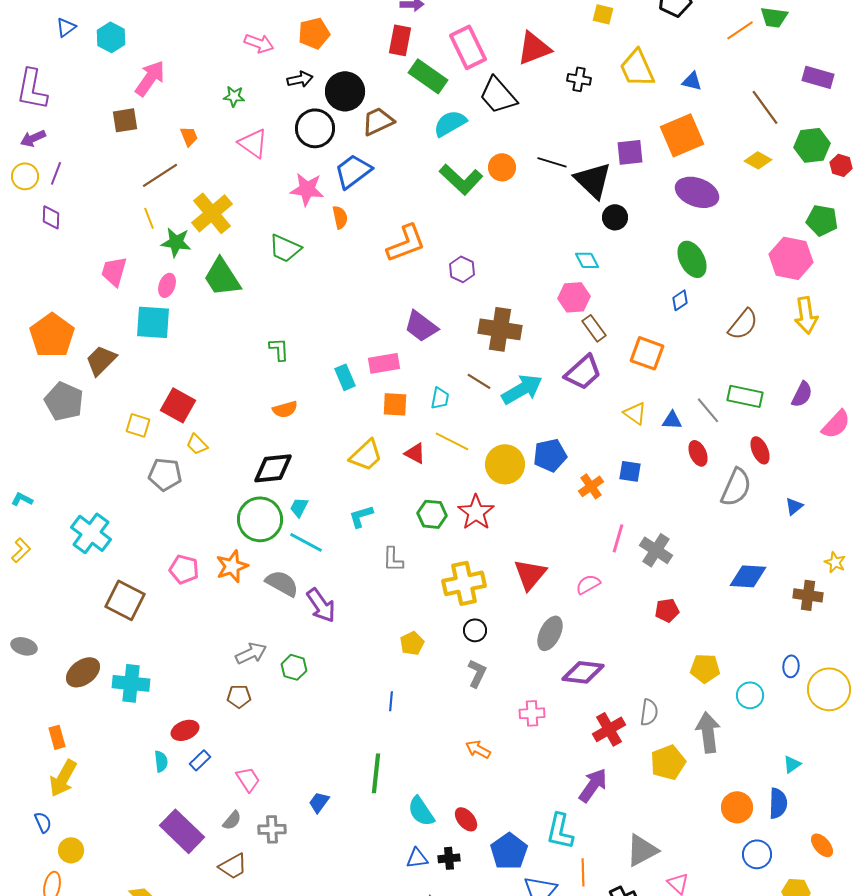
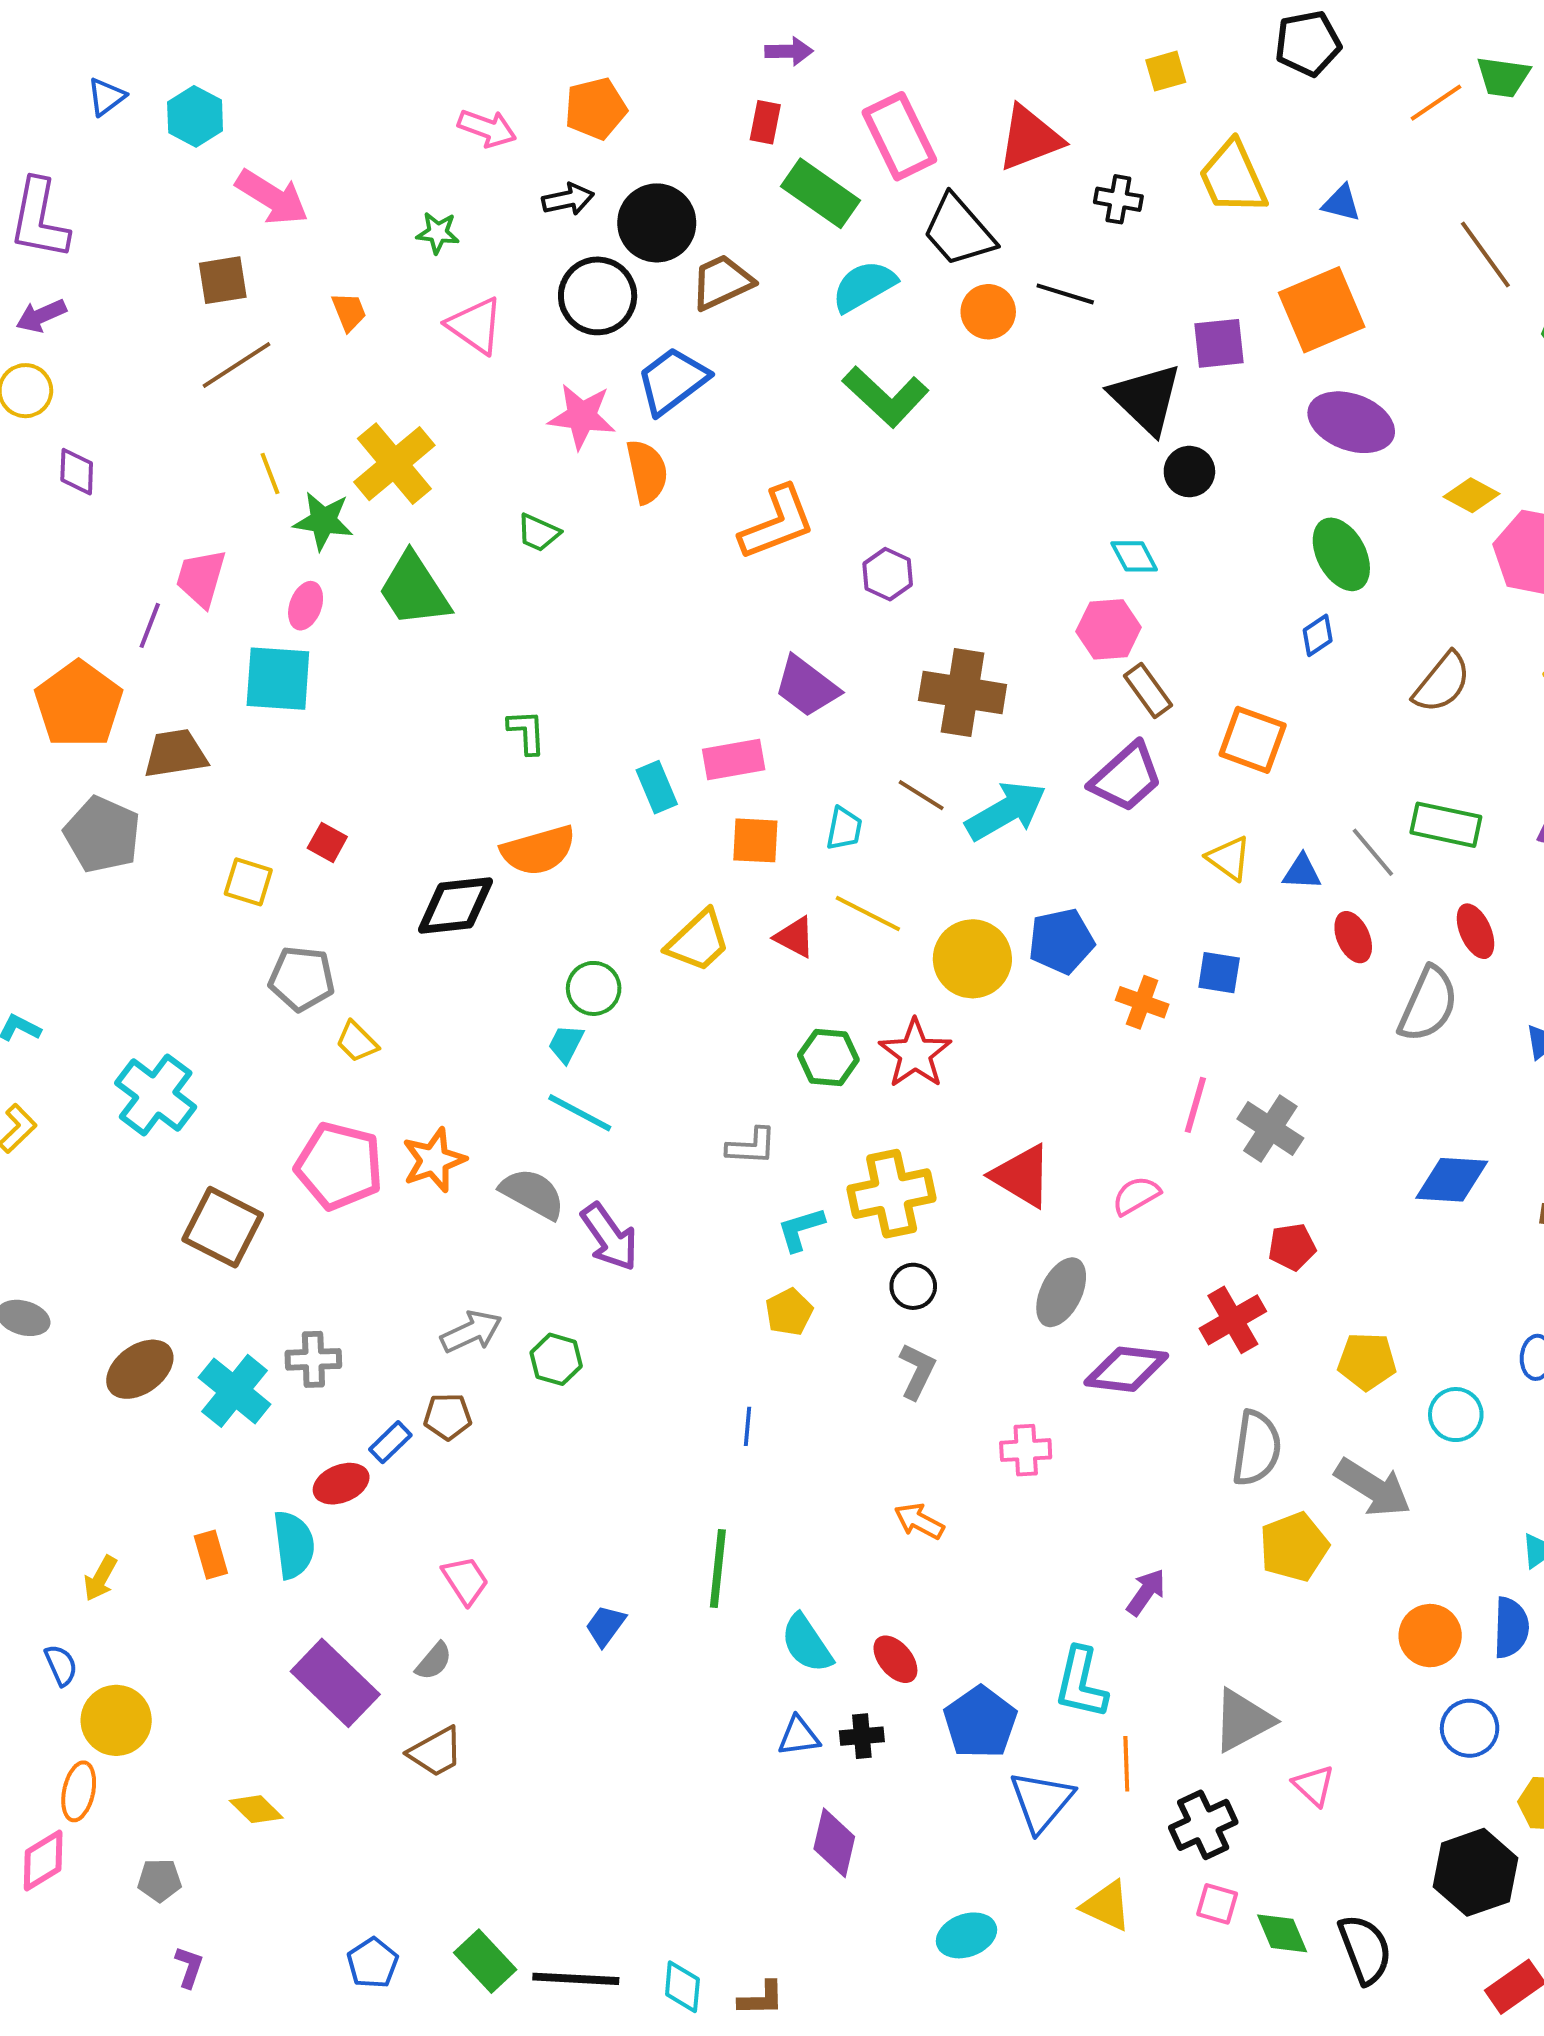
yellow square: (603, 14) -> (1166, 71), turned -30
red rectangle: (400, 40) -> (765, 122), size x0.7
pink arrow: (150, 78) -> (272, 197), turned 87
yellow diamond: (758, 160) -> (1472, 495), moved
black line: (552, 162) -> (1065, 294), moved
orange circle: (502, 167) -> (988, 312), moved
purple line: (56, 173) -> (150, 625), moved
brown line: (160, 175) -> (237, 365), moved
orange semicircle: (340, 217) -> (647, 472), size x1.4
green trapezoid: (285, 248) -> (538, 533), size x0.7
brown trapezoid: (101, 360) -> (175, 754), turned 36
red square: (178, 405) -> (327, 842), size x0.6
orange semicircle: (285, 409) -> (538, 850), size x1.5
yellow trapezoid: (197, 444) -> (357, 1042), moved
black diamond: (273, 468) -> (456, 906), moved
orange cross: (591, 486) -> (1142, 1002), turned -35
cyan L-shape: (361, 516) -> (801, 1229), moved
green circle: (260, 519) -> (594, 988), moved, size x0.6
gray L-shape: (393, 559) -> (751, 1146), turned -88
pink pentagon: (184, 569) -> (339, 1166), size x1.5
red triangle: (530, 574) -> (1022, 1176), turned -39
cyan cross: (131, 683) -> (235, 1391), turned 33
gray semicircle: (649, 712) -> (1257, 1448), size x1.4
red cross: (609, 729) -> (1233, 1320), moved
gray arrow: (708, 732) -> (1373, 1488), turned 129
orange rectangle: (57, 737) -> (211, 1555), moved
blue rectangle: (200, 760) -> (390, 1442), moved
cyan semicircle: (161, 761) -> (294, 1545), size x1.6
yellow arrow: (63, 778) -> (100, 1578), size x0.6
purple arrow: (593, 785) -> (1146, 1592), size x0.7
gray cross: (272, 829) -> (313, 1359), moved
yellow circle: (71, 850) -> (116, 1720), size x1.4

